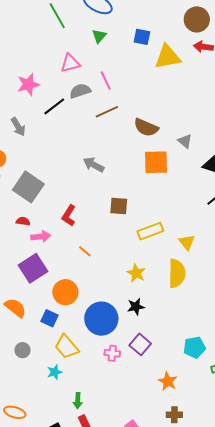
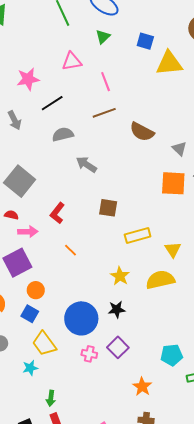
gray semicircle: (80, 91) -> (63, 134), moved
orange square: (156, 162) -> (173, 183), moved
yellow semicircle: (177, 273) -> (160, 280), turned -108
orange circle: (65, 292) -> (36, 290), moved, size x0.7

